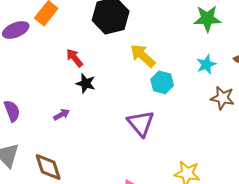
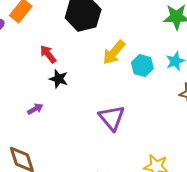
yellow arrow: (143, 56) -> (114, 52), turned -92
cyan hexagon: (162, 82) -> (142, 66), moved

